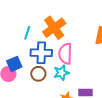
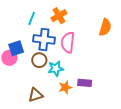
orange cross: (54, 28) -> (59, 16), size x0.7
cyan star: (61, 73) -> (56, 68), moved

